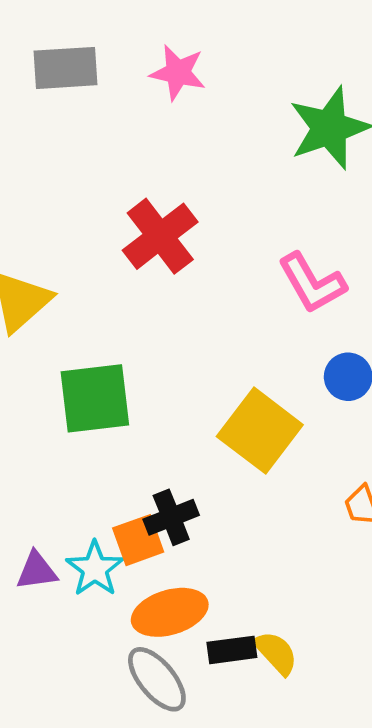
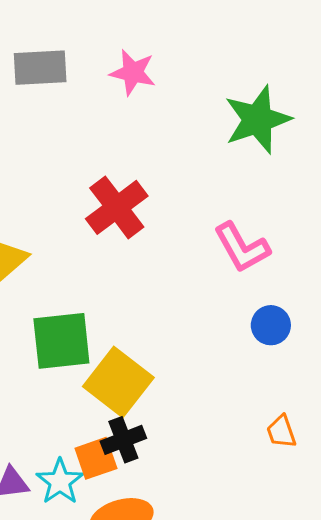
yellow square: (260, 431) -> (118, 382), moved

